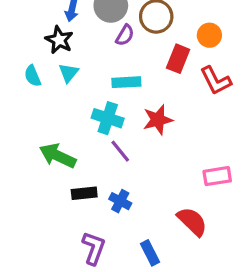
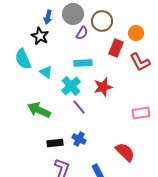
cyan triangle: (69, 73) -> (46, 72), moved, turned -32
cyan semicircle: (33, 76) -> (23, 59), size x1.5
cyan cross: (108, 118) -> (71, 86), turned 30
pink rectangle: (217, 176) -> (141, 113), moved
black rectangle: (84, 193) -> (55, 143), moved

